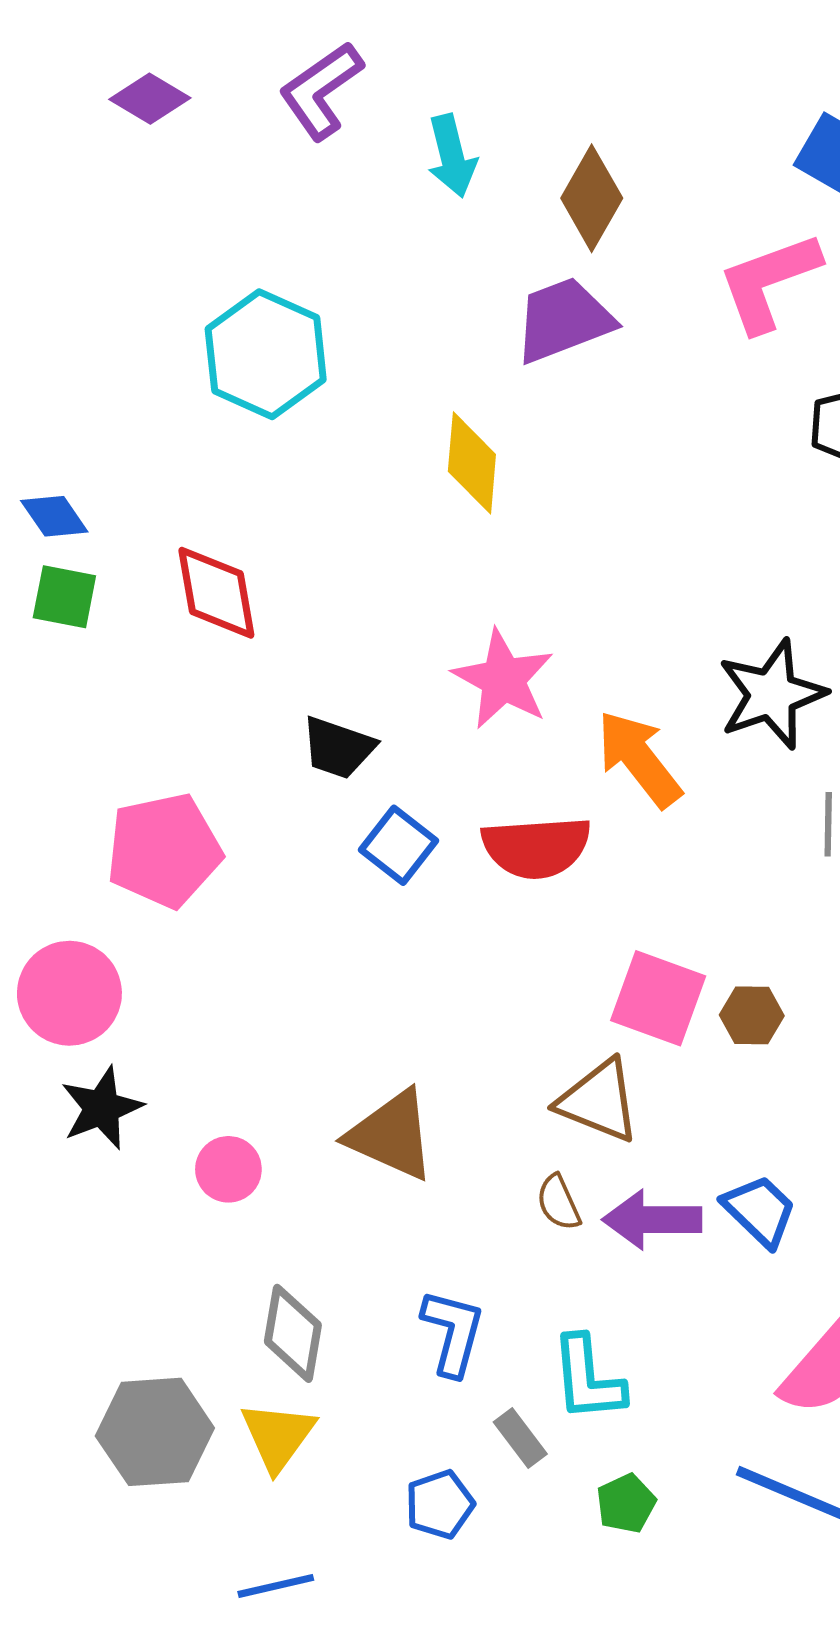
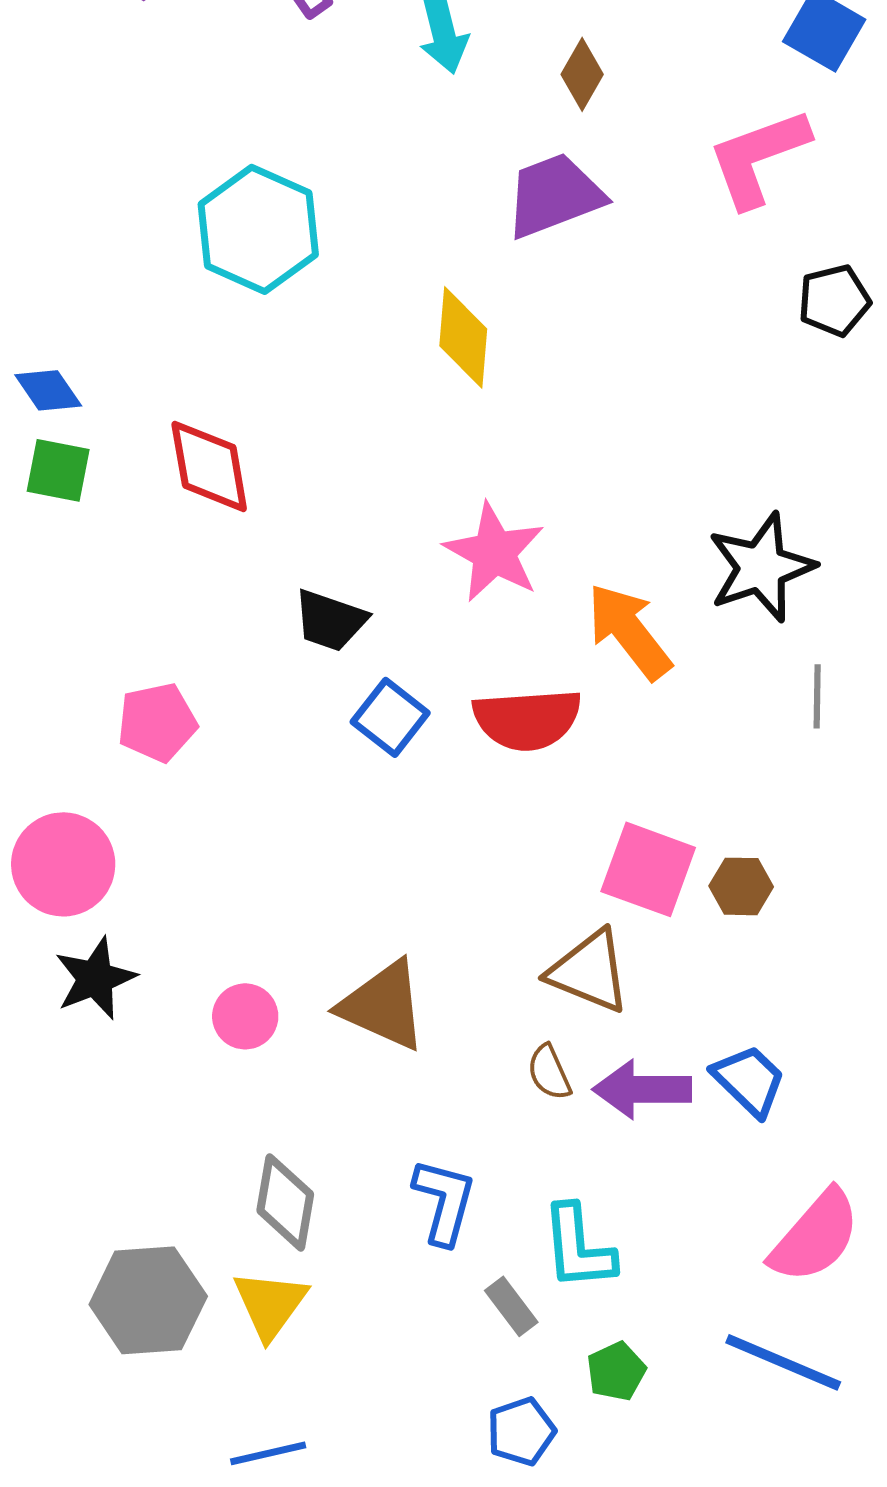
brown diamond: (592, 198) -> (582, 74), size x0.7
pink pentagon: (164, 850) -> (157, 722), size x0.7
pink circle: (228, 1169) -> (245, 1016), moved
blue pentagon: (440, 1504) -> (521, 1431), moved

